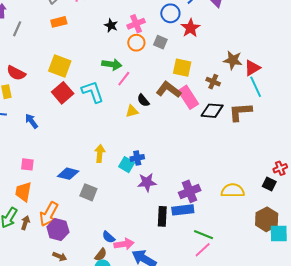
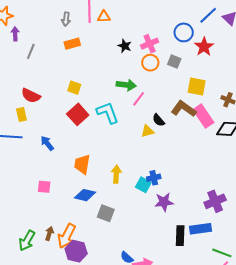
yellow square: (60, 66) -> (74, 88), size x0.6
purple cross: (190, 191) -> (215, 201), moved
orange trapezoid: (23, 192) -> (82, 164), moved
brown arrow: (25, 223) -> (49, 233), moved

